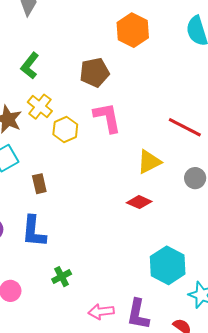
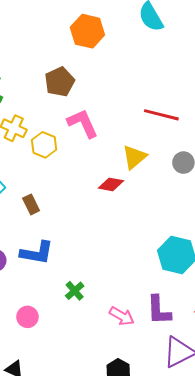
red diamond: (139, 202) -> (111, 184), moved
blue L-shape: (34, 231) -> (37, 253), turned -72
pink arrow: (101, 312) -> (122, 316), turned -130

